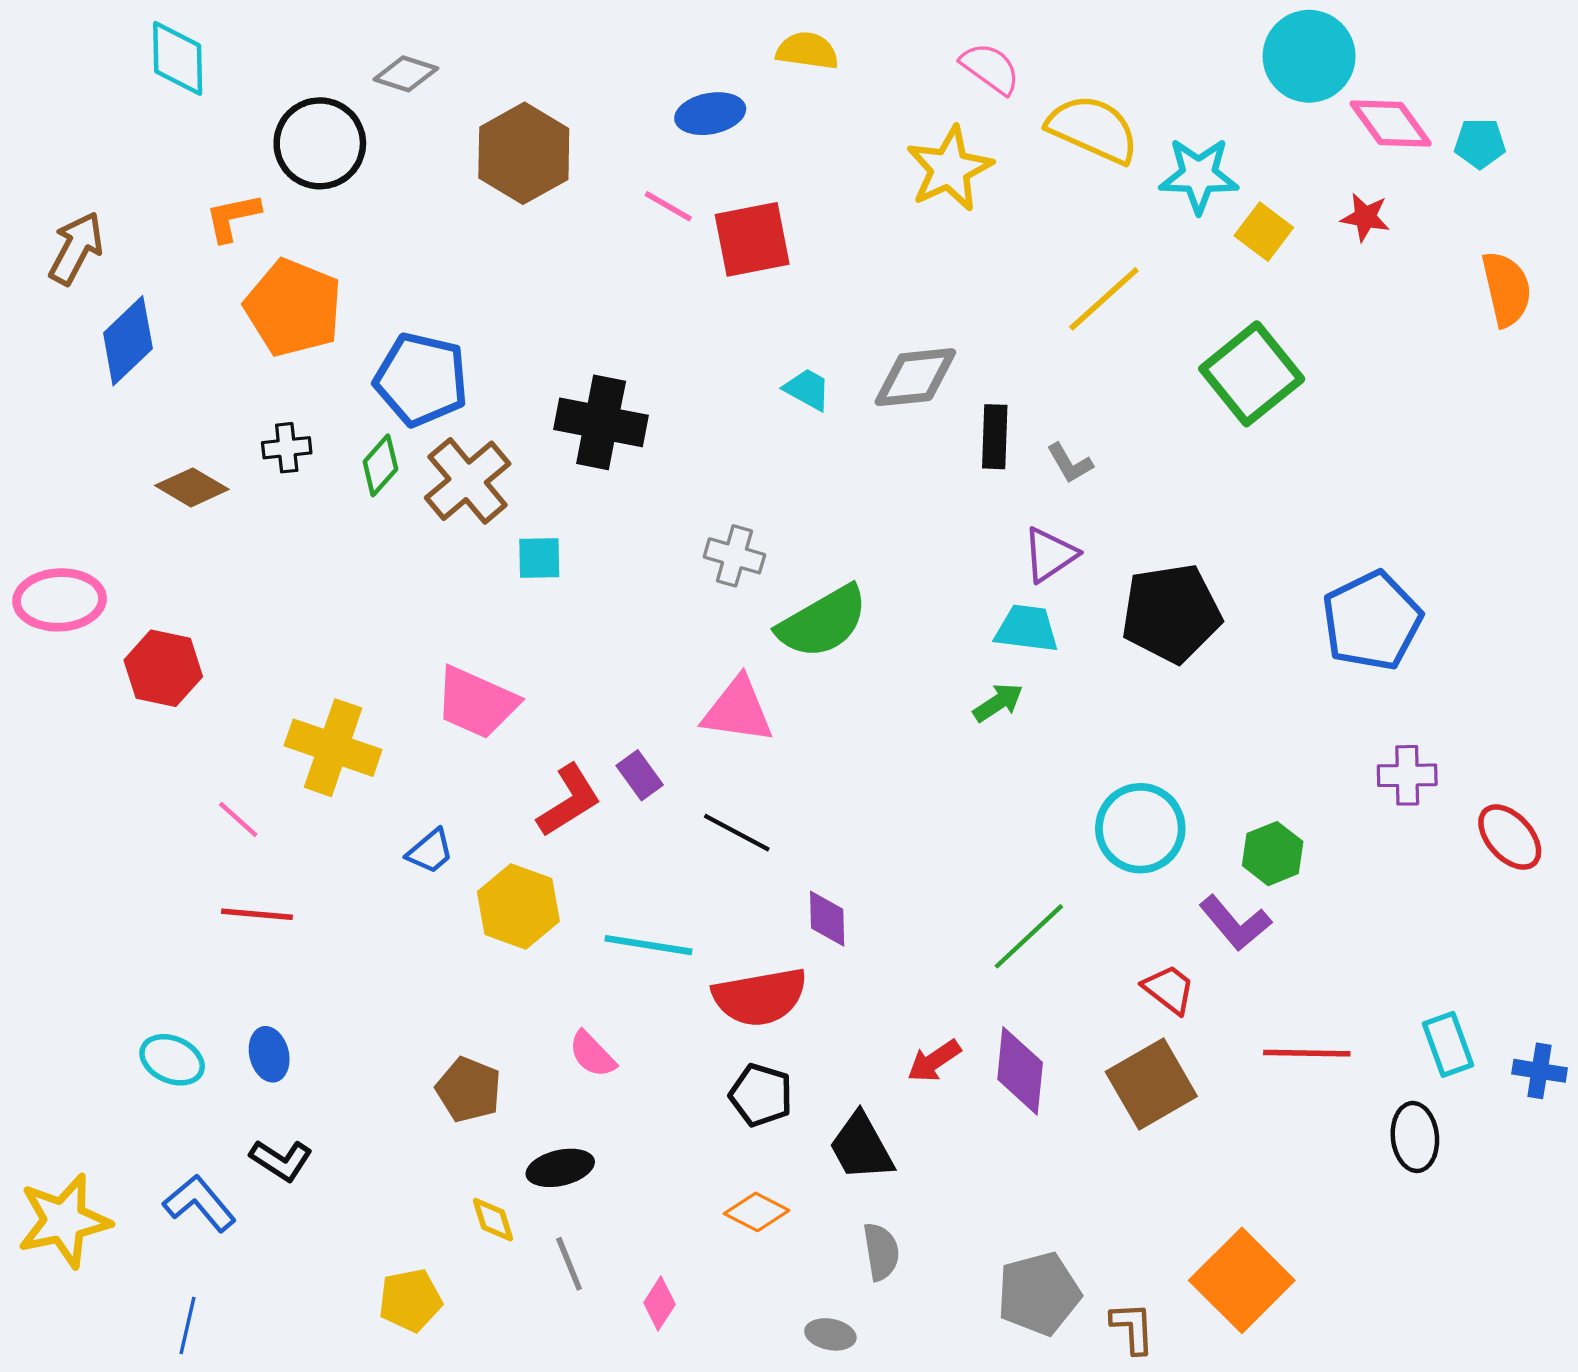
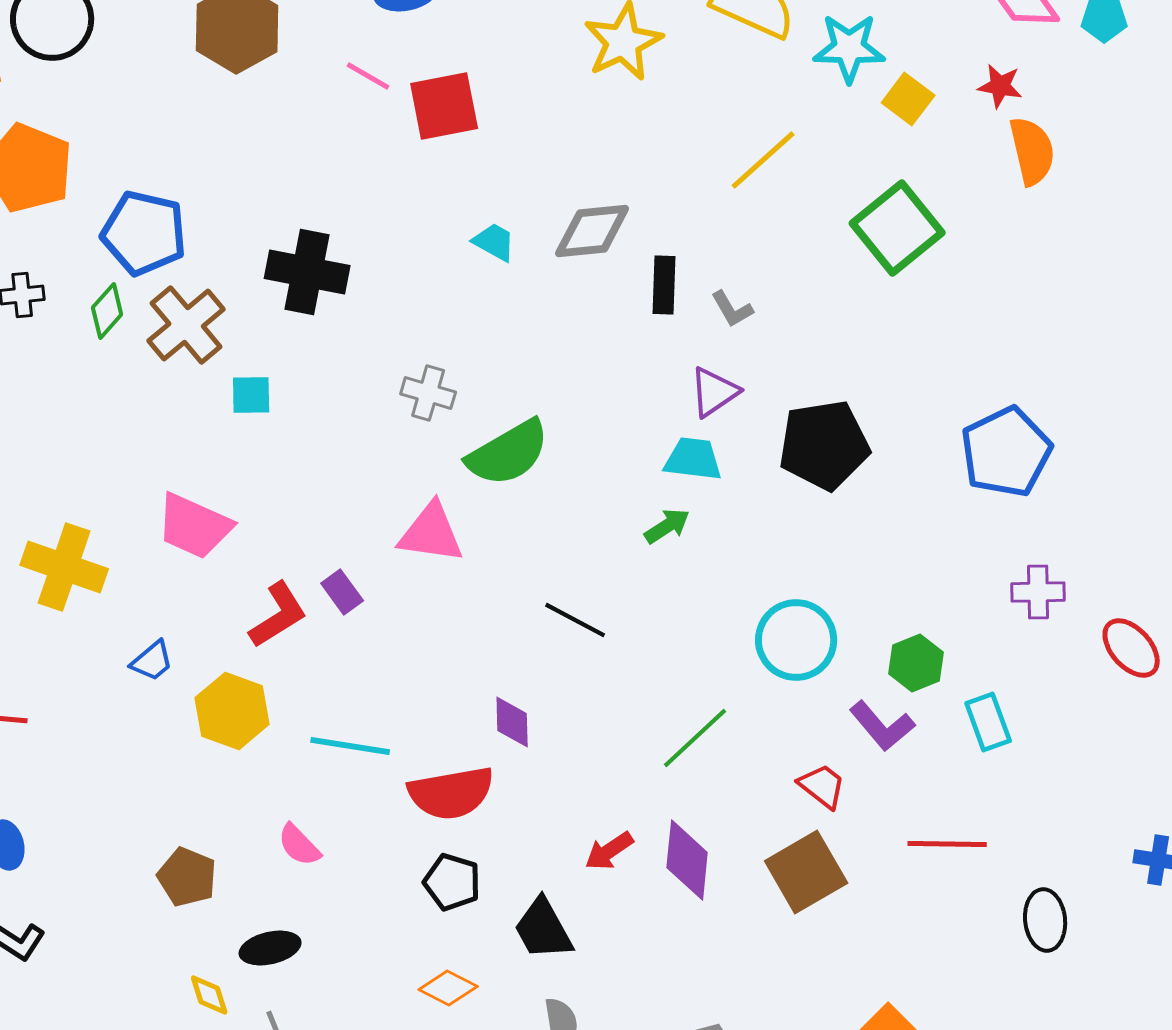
orange semicircle: (1506, 289) -> (1032, 151), moved
black line: (737, 833) -> (575, 620), moved
cyan rectangle: (1448, 1044) -> (988, 722), moved

